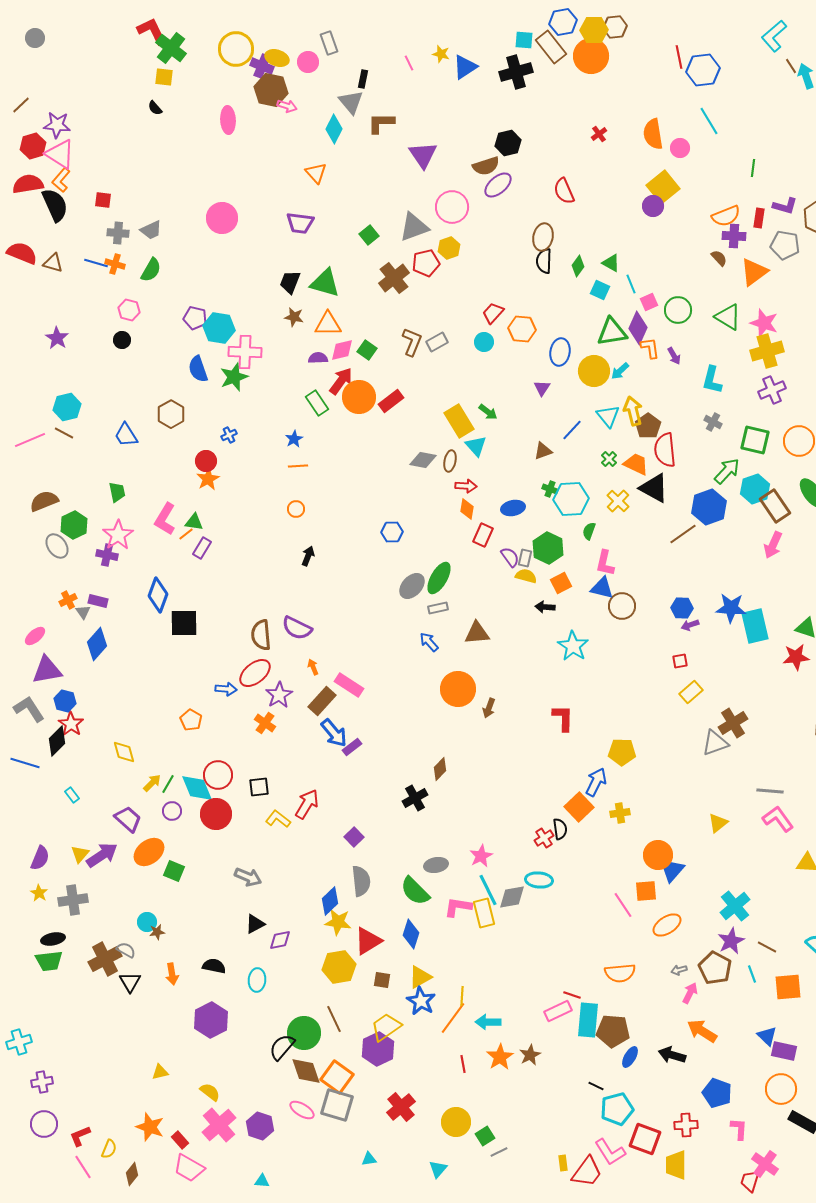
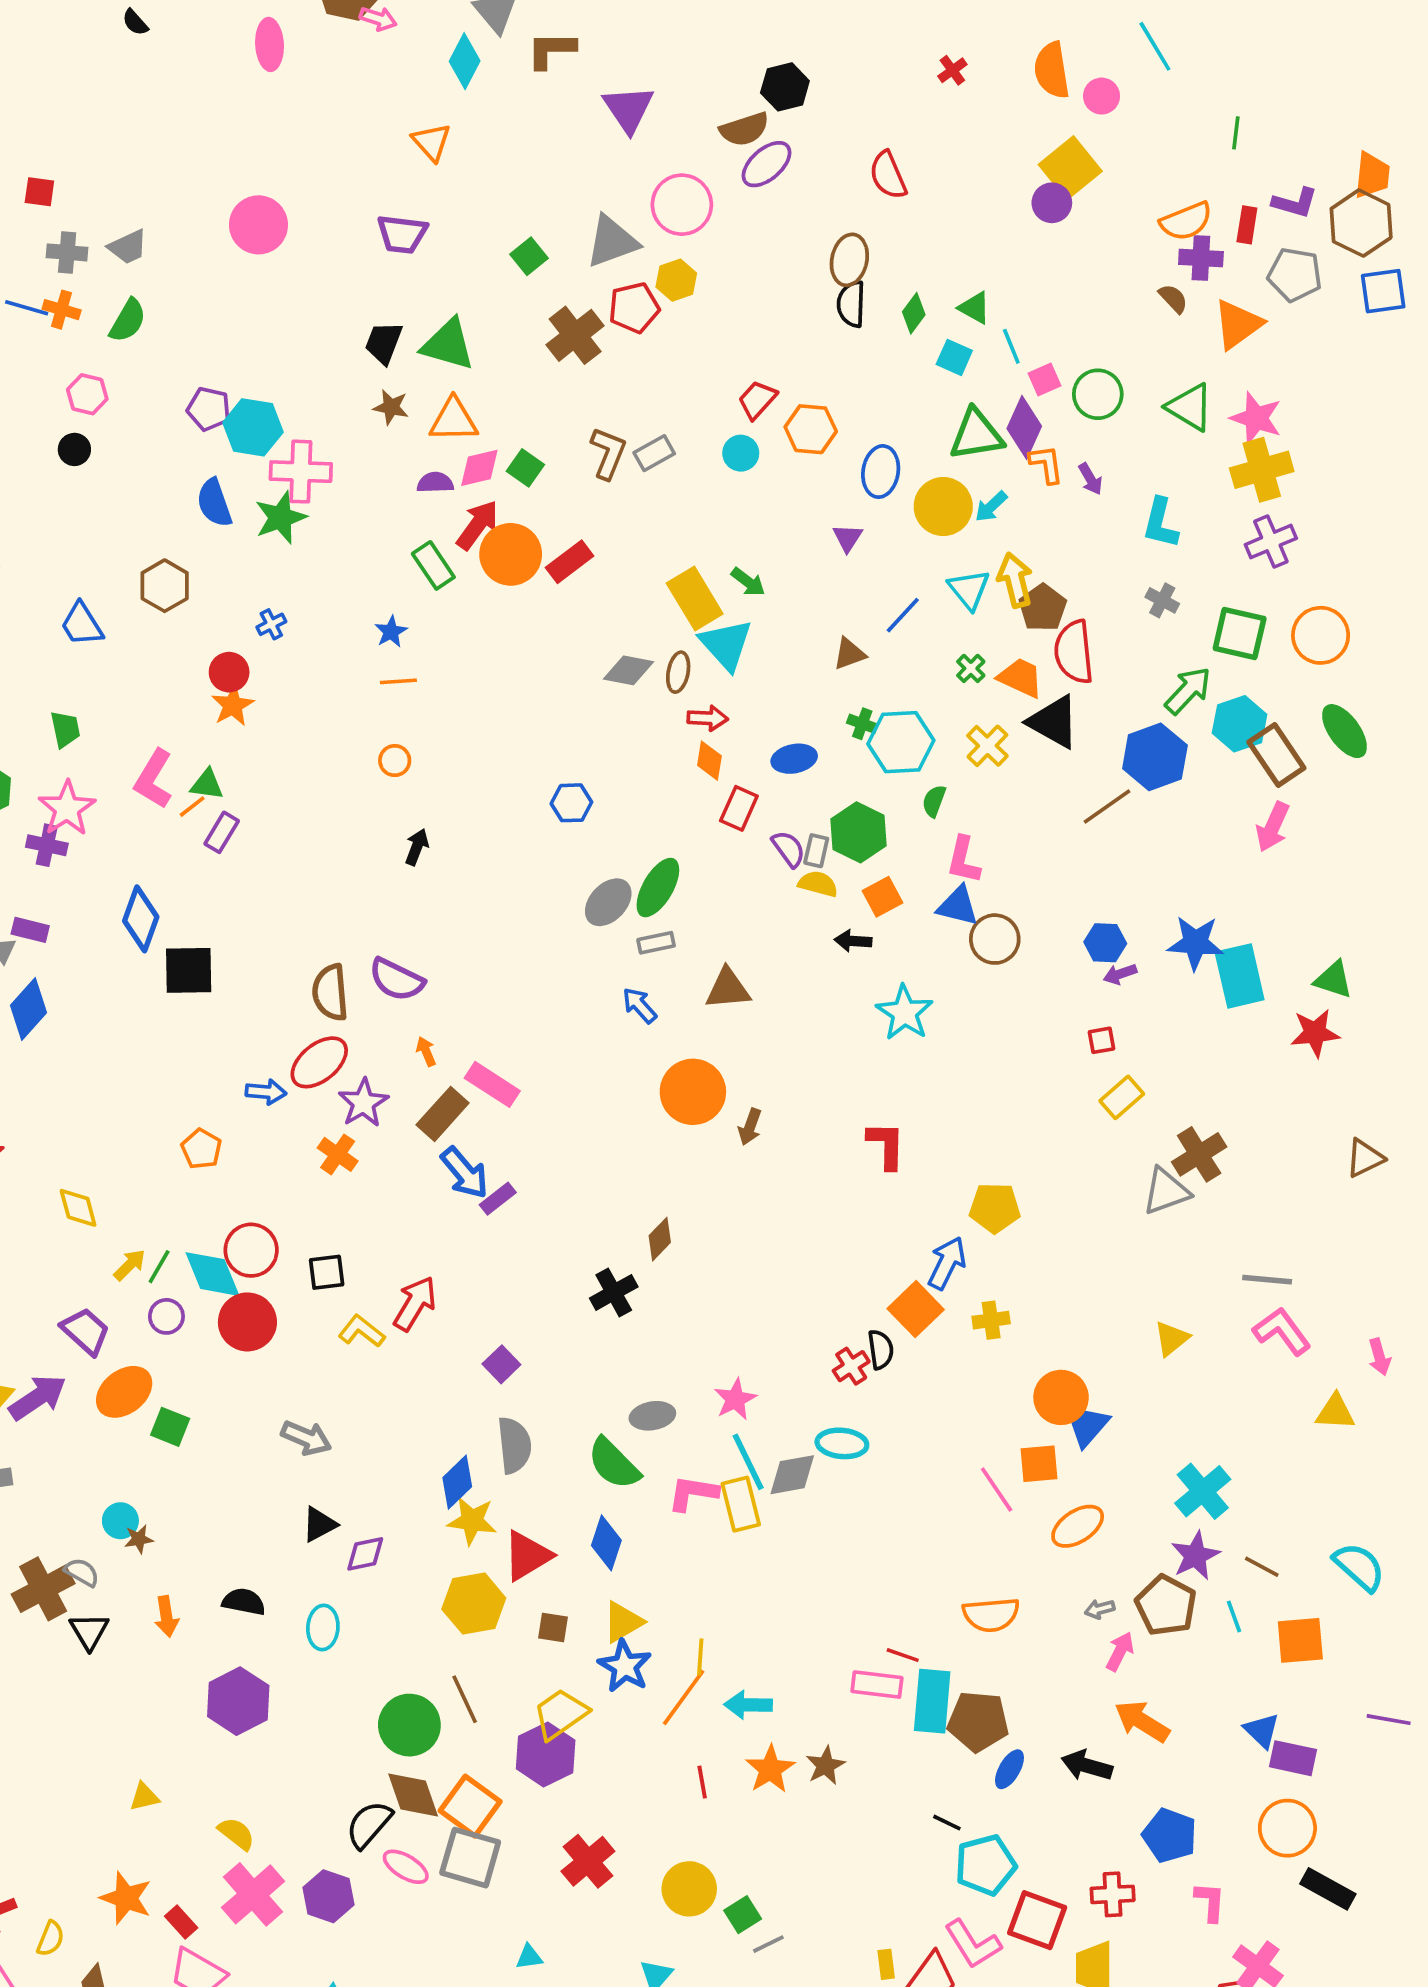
cyan triangle: (476, 446) -> (726, 645), size x1.4
pink rectangle: (558, 1011) -> (877, 1685), turned 32
black semicircle: (282, 1047) -> (369, 1824), moved

